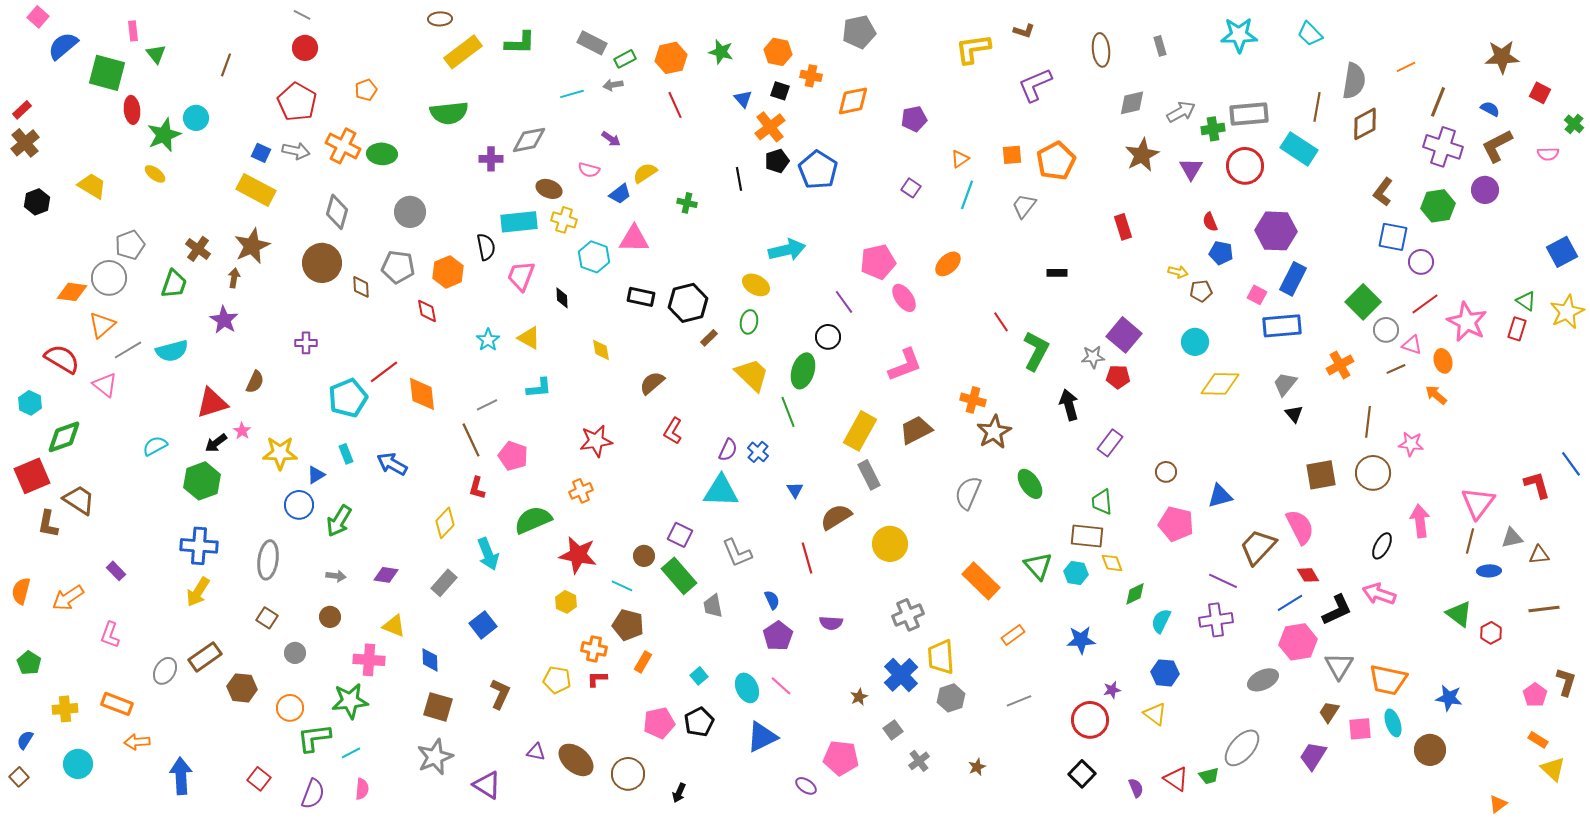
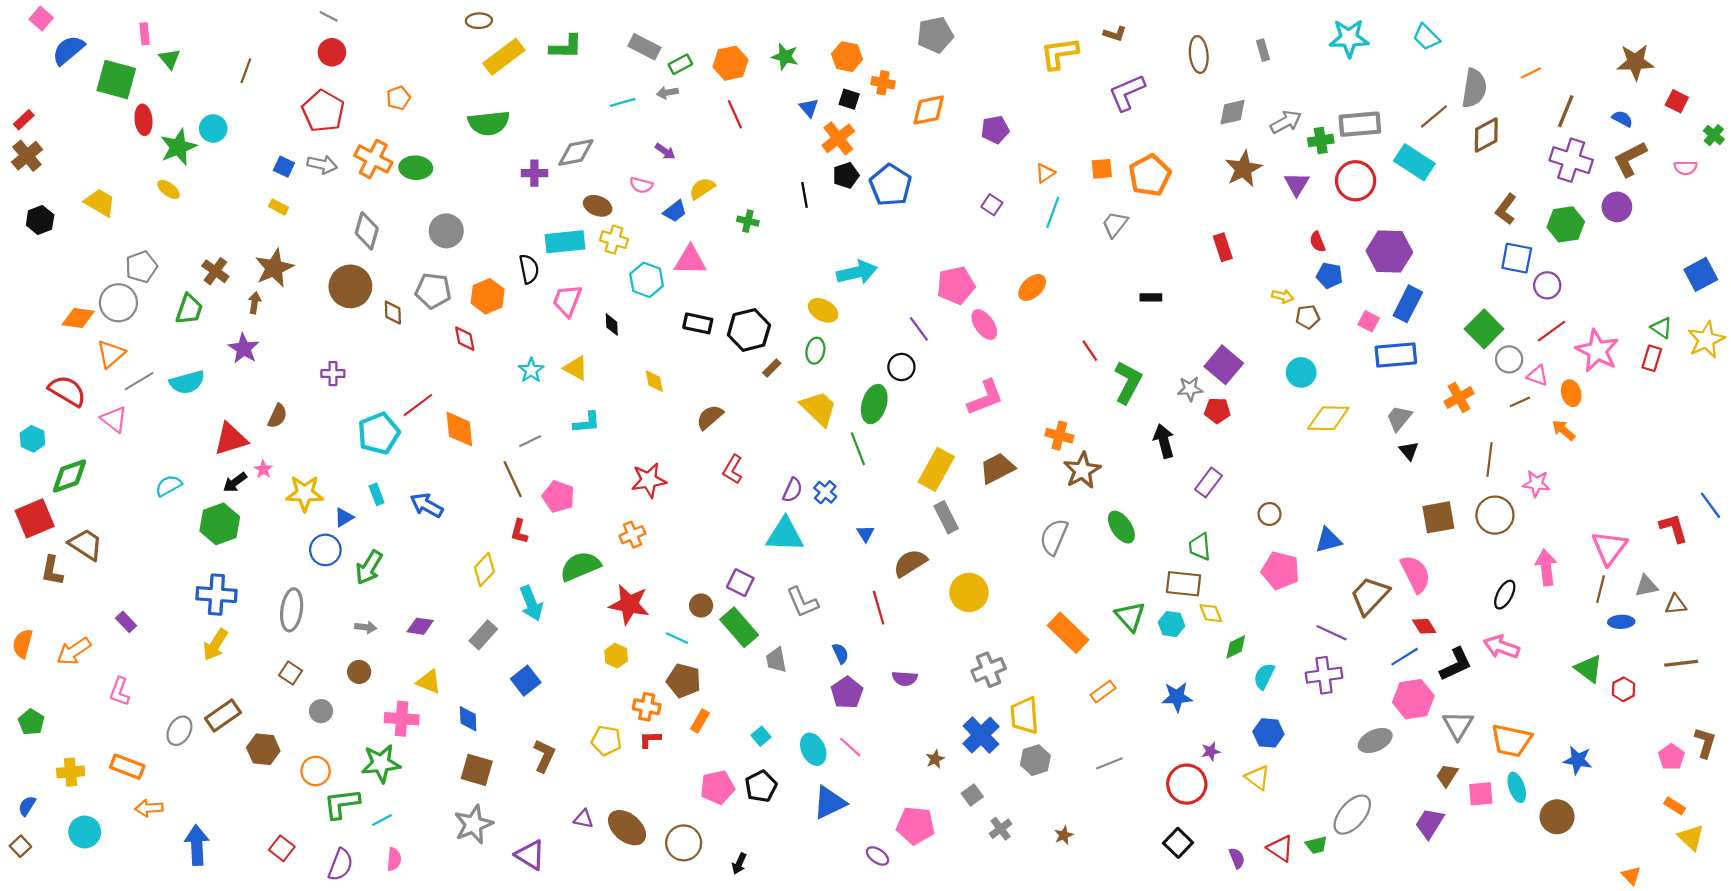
brown line: (1317, 107) -> (1434, 117), turned 40
yellow rectangle: (256, 190) -> (279, 207), size x0.5
orange triangle: (1498, 804) -> (1631, 876), turned -36

